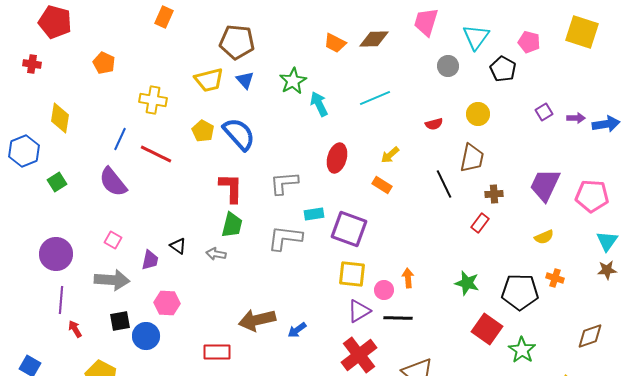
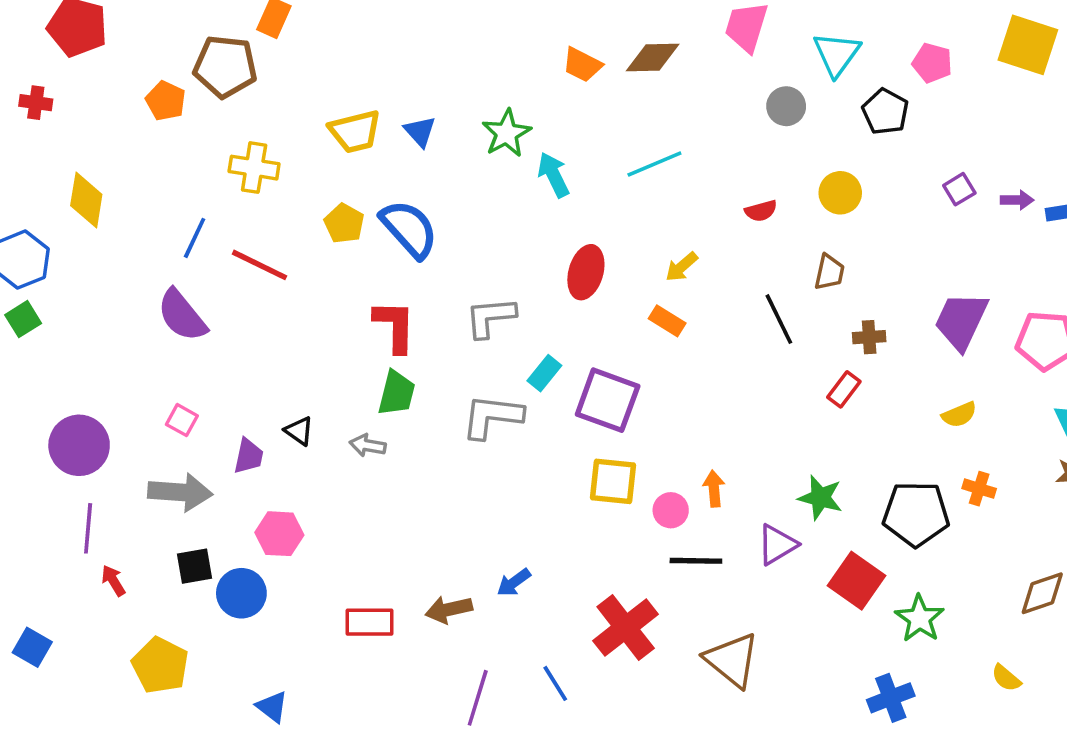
brown pentagon: (237, 42) -> (225, 67), moved
brown trapezoid: (472, 158) -> (829, 272), size x0.7
green square: (57, 182) -> (23, 319), moved
cyan rectangle: (314, 214) -> (544, 373), turned -42
purple triangle: (359, 311) -> (777, 545), moved
brown arrow: (257, 320) -> (449, 609), moved, size x0.7

